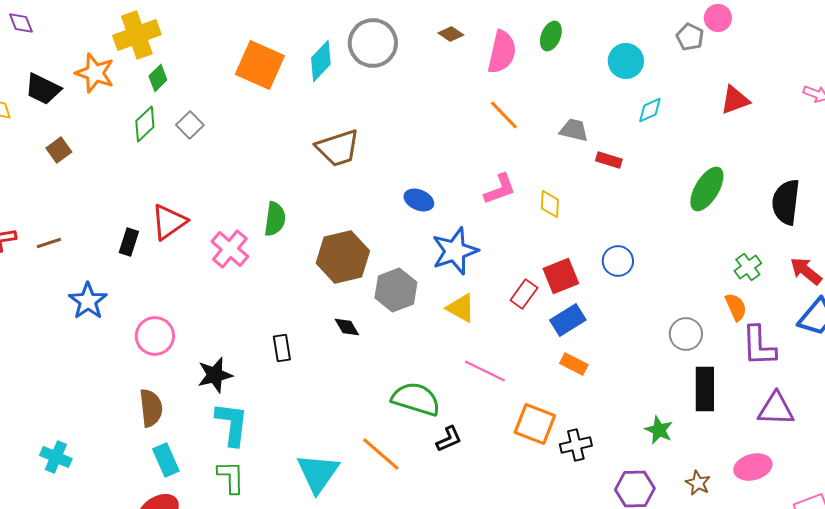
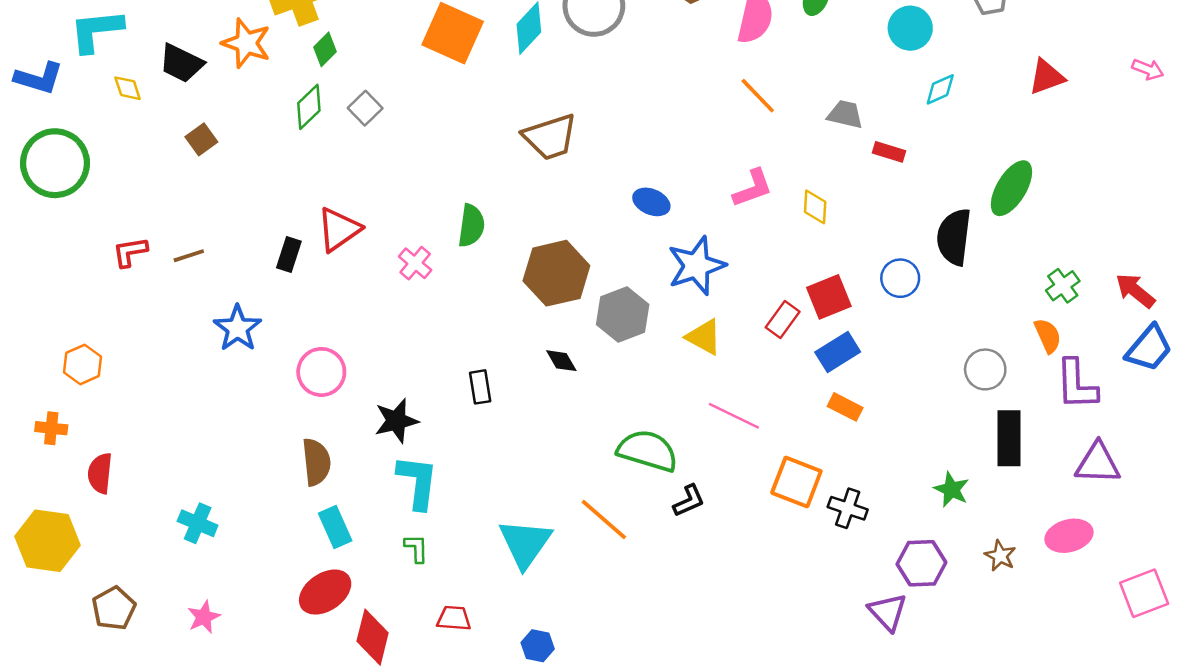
black semicircle: (786, 202) -> (954, 237), moved
pink cross: (230, 249) -> (415, 263), size x0.7
black cross: (576, 445) -> (848, 508), turned 32
green L-shape: (231, 477) -> (416, 548), size x0.7

